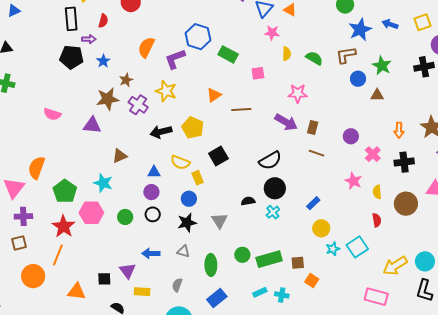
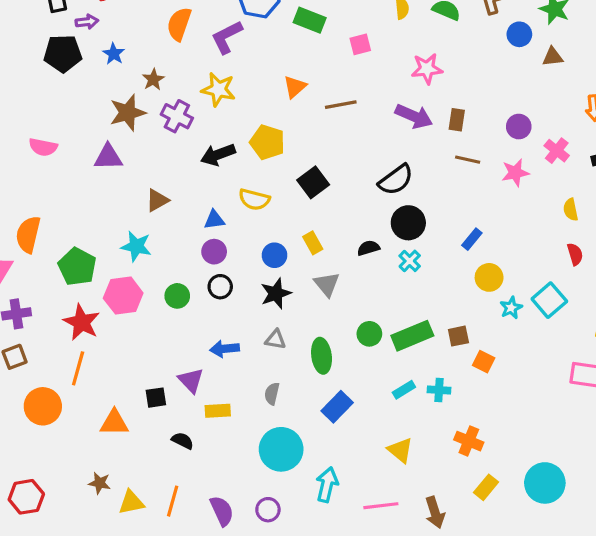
yellow rectangle: (198, 178) -> (313, 243), moved
pink star: (353, 181) -> (515, 173), moved, turned -30

